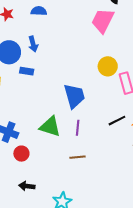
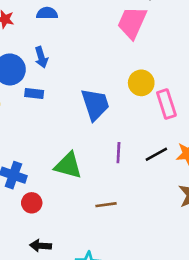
blue trapezoid: (74, 96) -> (95, 104), moved
purple line: (78, 128) -> (118, 153), moved

